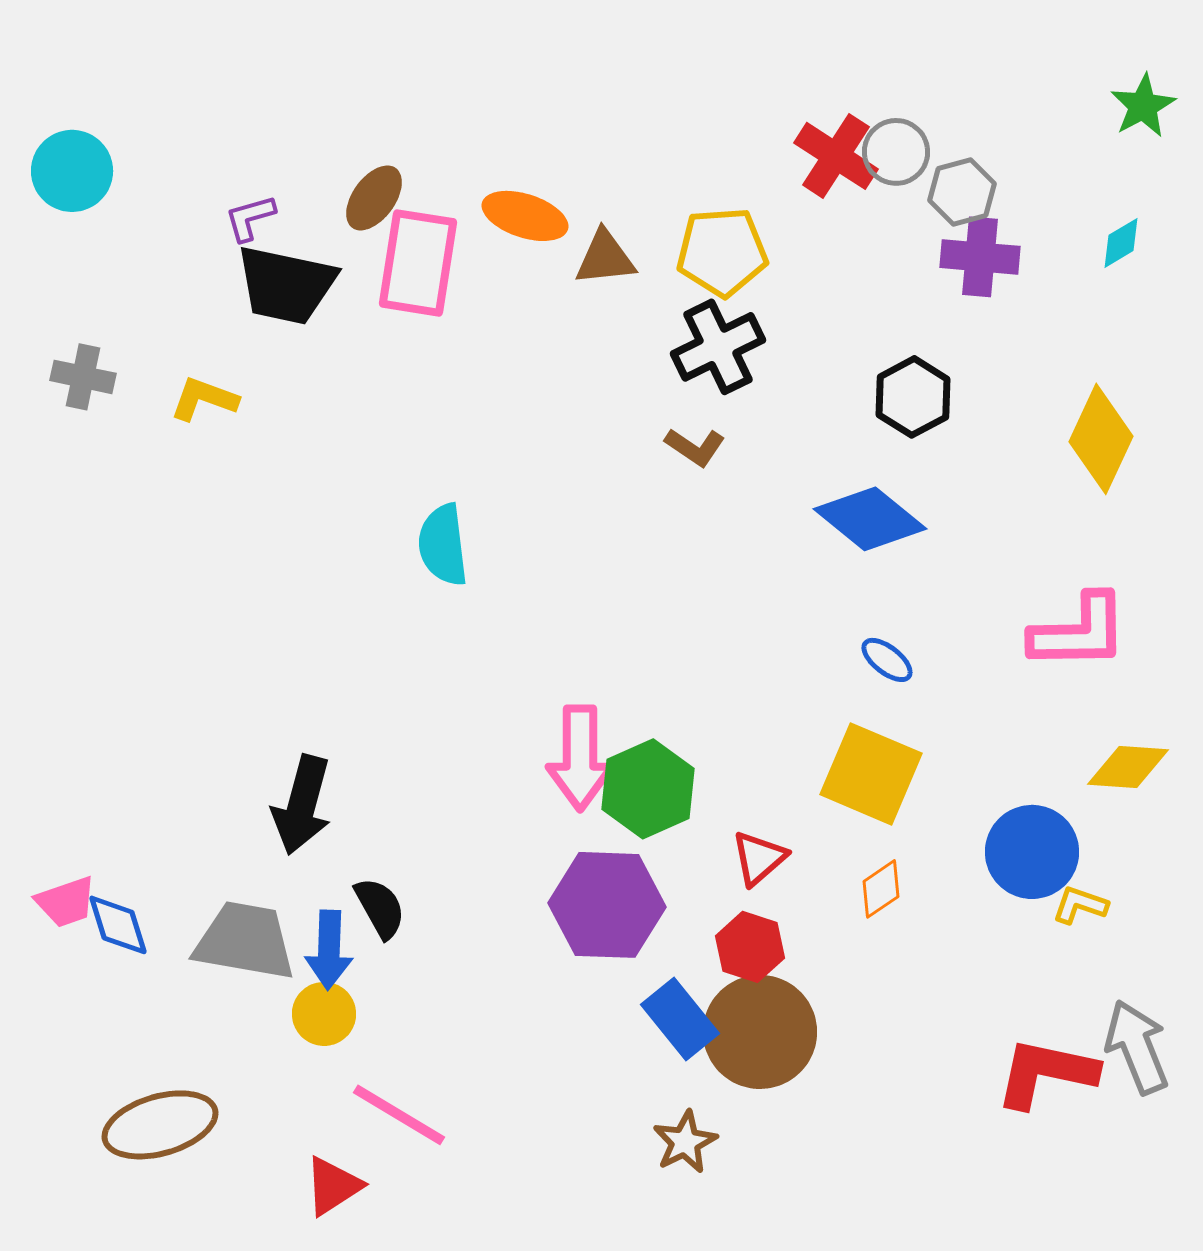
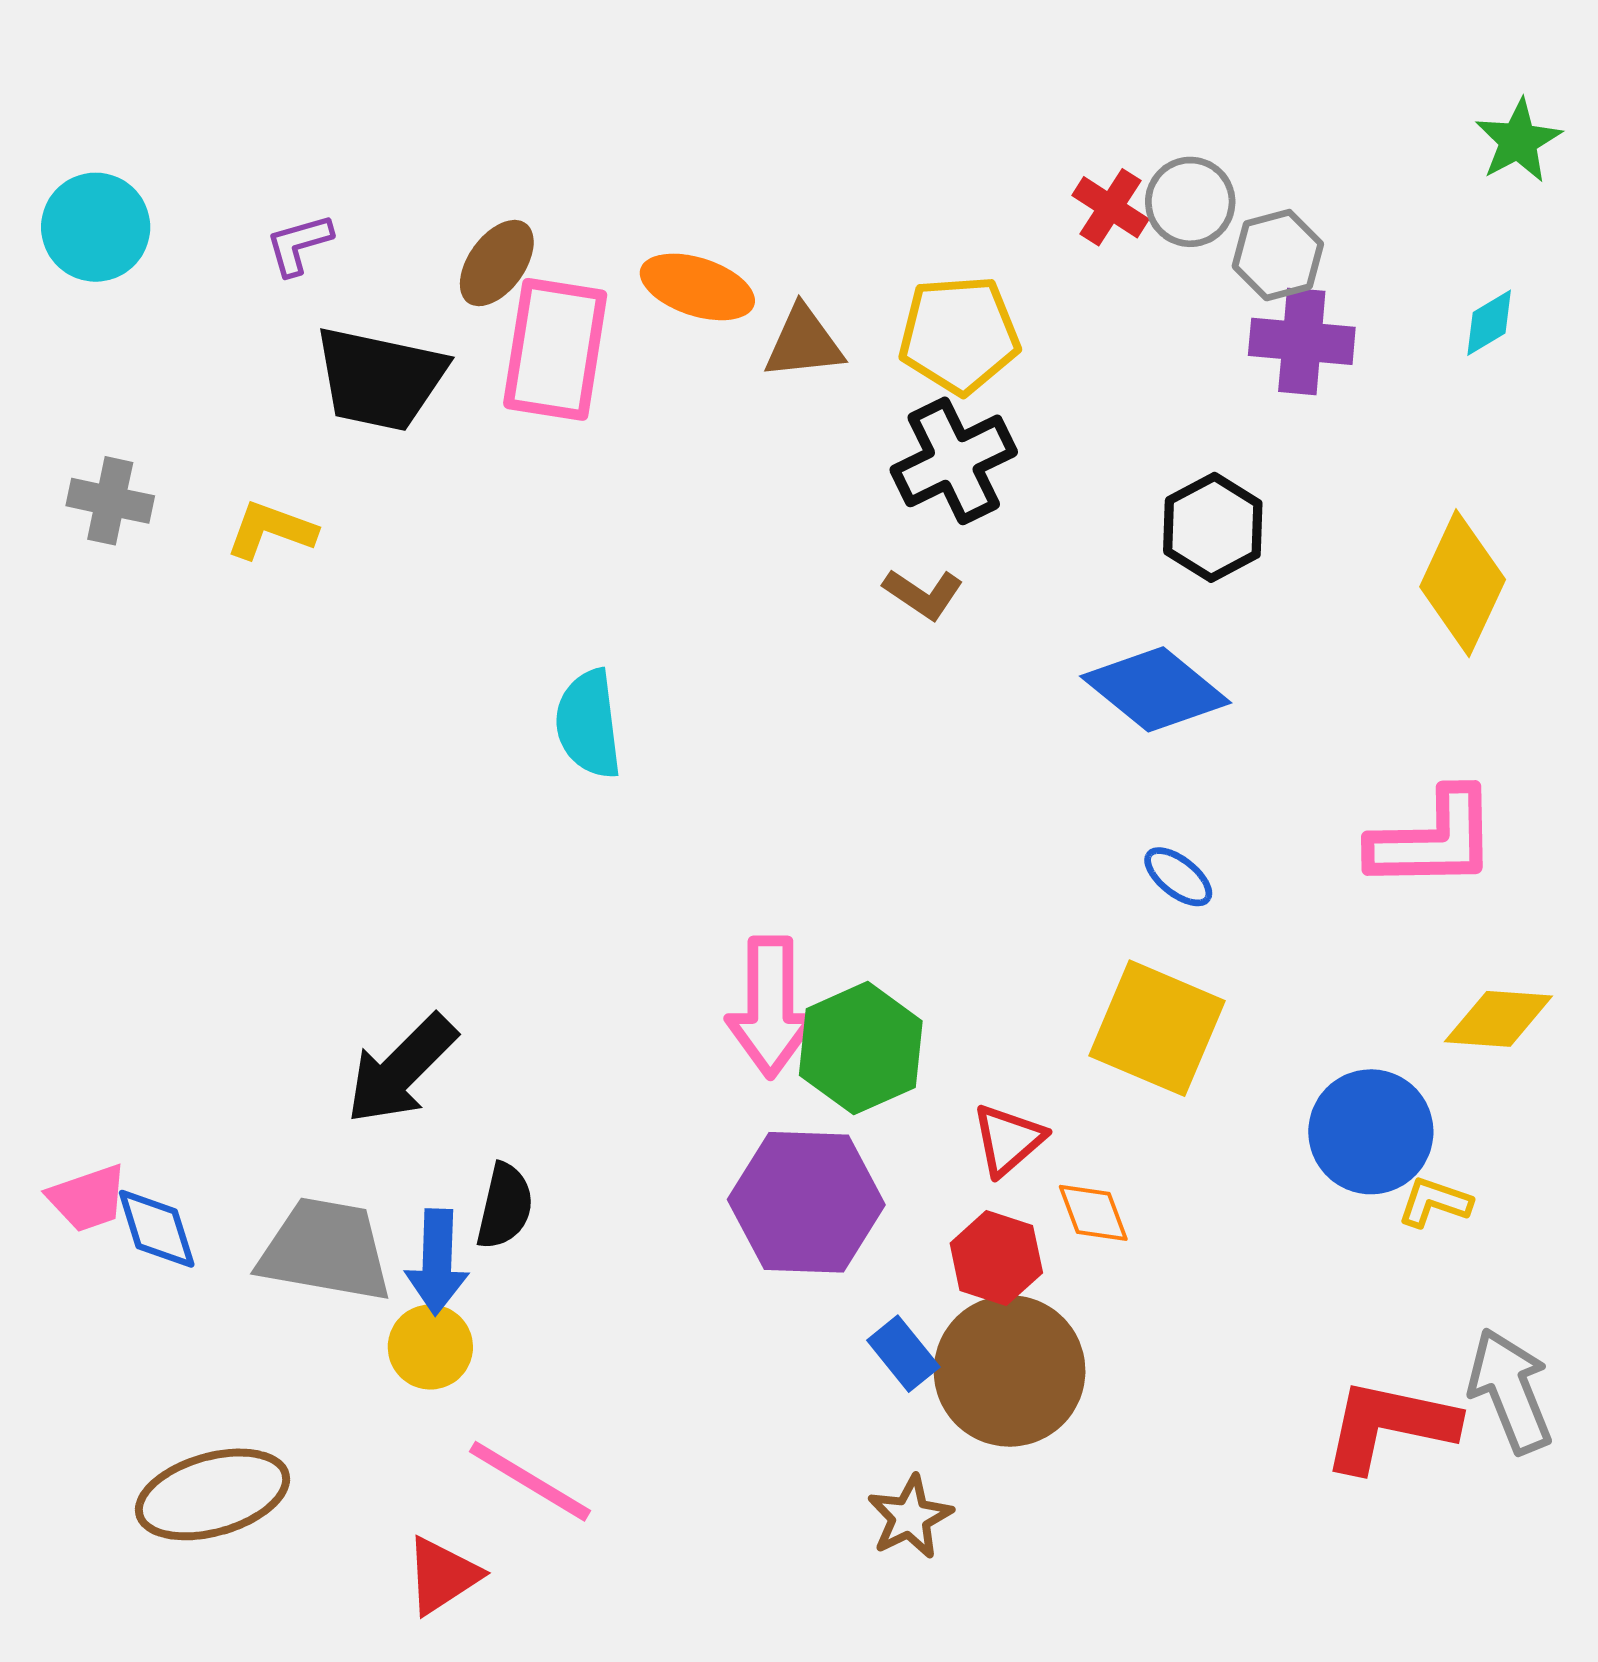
red cross: (836, 156) -> (1111, 207), size x0.7
purple L-shape: (250, 218) -> (299, 244), moved
black arrow: (302, 805) -> (401, 1069), turned 30
orange diamond: (881, 889) -> (1093, 1213), moved, turned -76
black semicircle: (380, 908) -> (505, 1206), turned 42
blue rectangle: (680, 1019) -> (903, 1354), size x0.7

